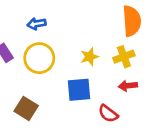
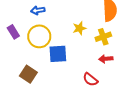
yellow star: (90, 57) -> (79, 28), moved
blue square: (79, 90) -> (58, 54), moved

